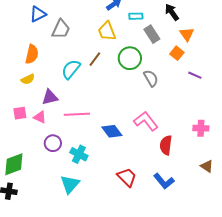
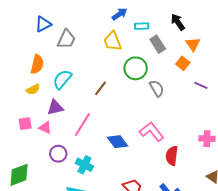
brown line: (95, 59) -> (100, 88), moved
cyan semicircle: (71, 69) -> (62, 79), moved
pink line: (77, 114) -> (82, 125), turned -55

